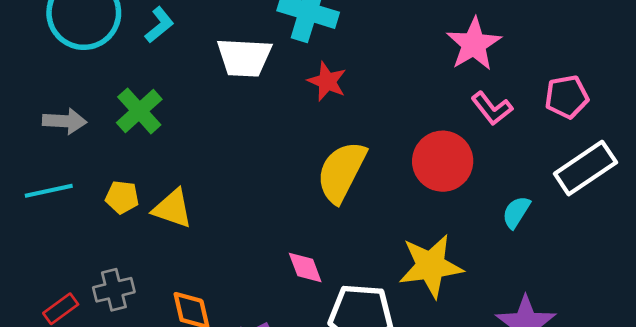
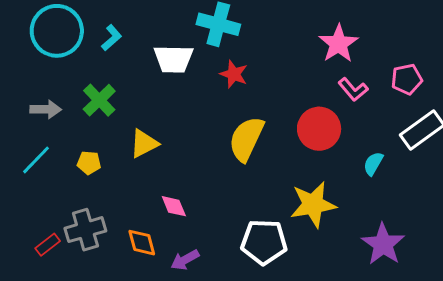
cyan line: (49, 191) -> (36, 160), turned -32
yellow triangle: (173, 209) -> (144, 144), moved, turned -44
pink diamond: (305, 268) -> (174, 206), moved
gray cross: (114, 290) -> (85, 230), size x1.4

